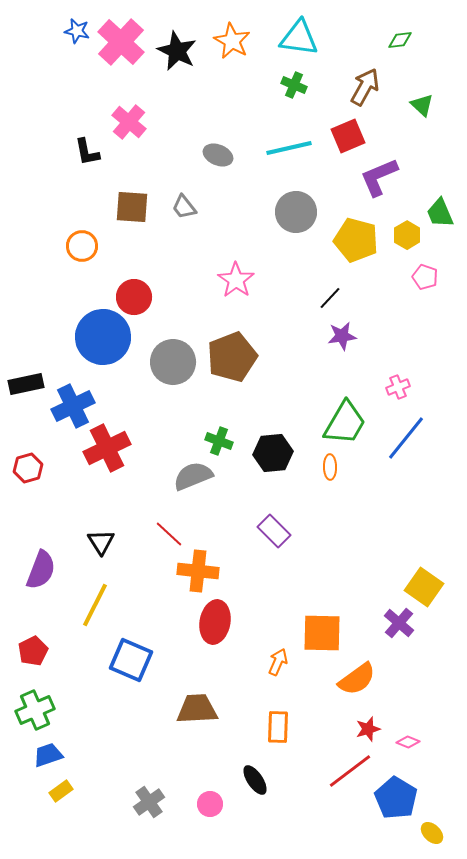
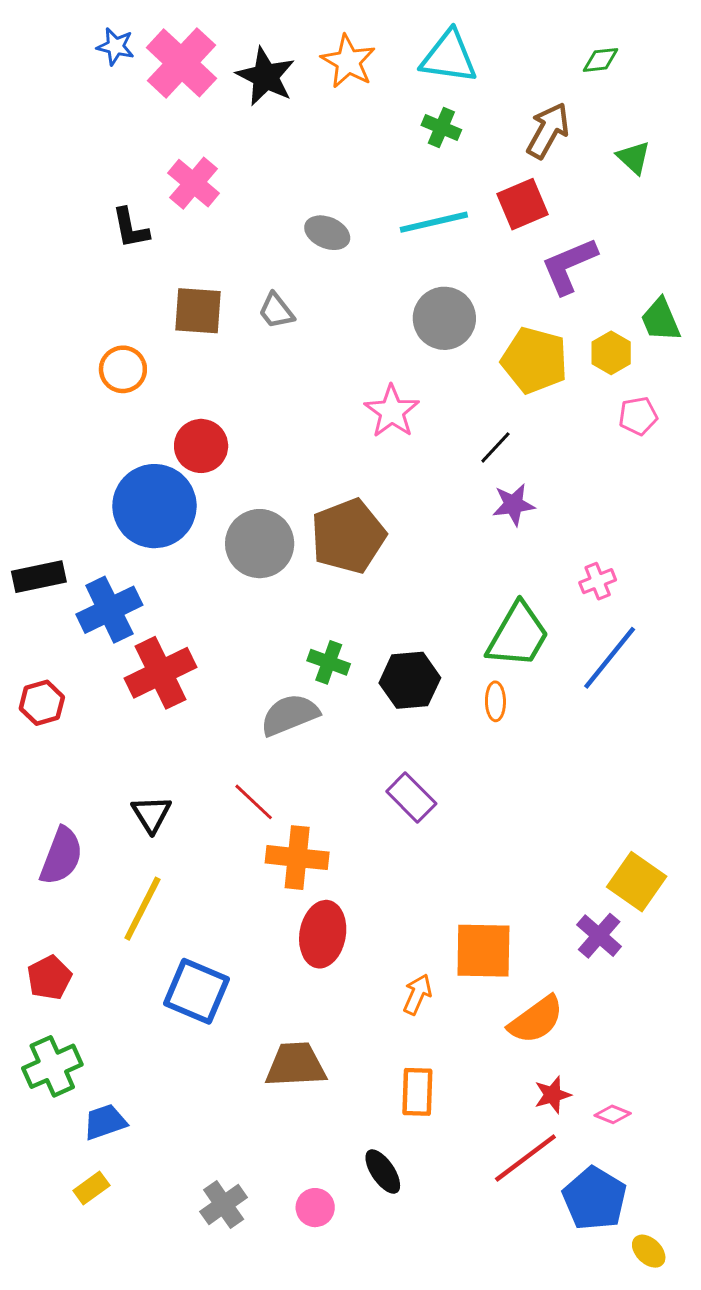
pink pentagon: (425, 277) -> (638, 416), turned -30
pink star: (236, 280) -> (392, 411), moved
blue trapezoid: (48, 755) -> (105, 1122), moved

